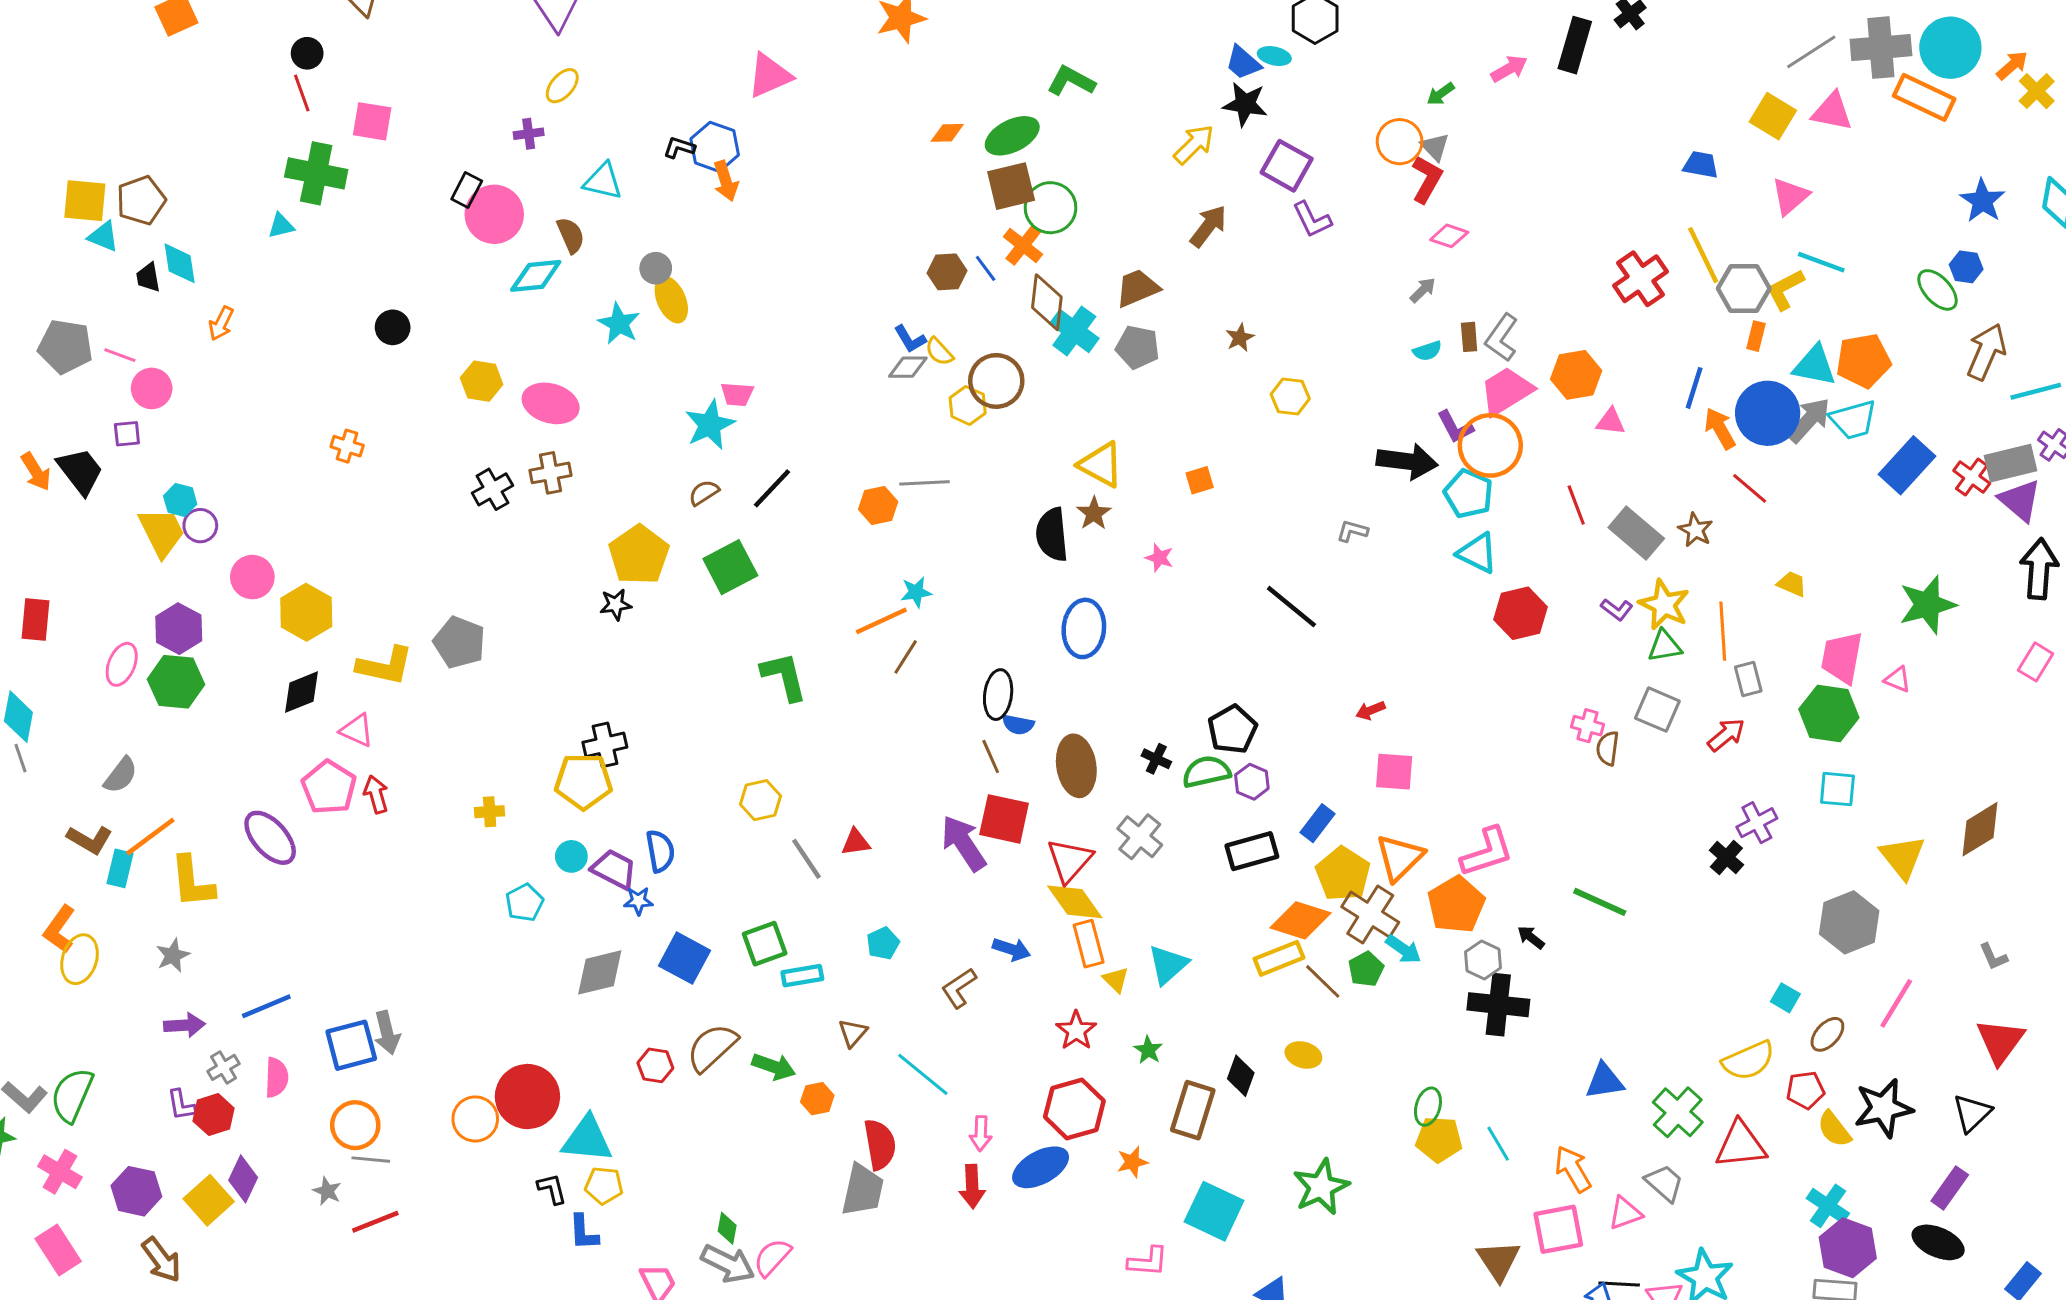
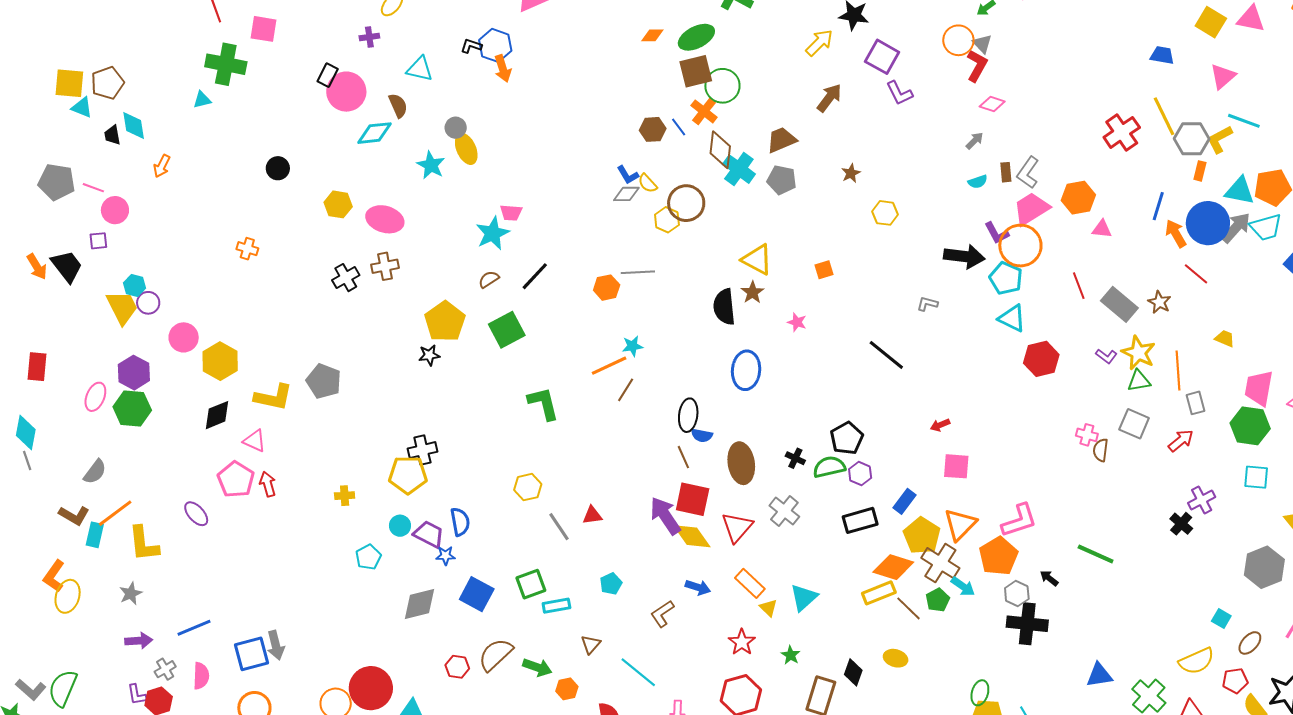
purple ellipse: (270, 838) -> (196, 514), size x0.7
yellow diamond: (1075, 902) -> (692, 536), moved
orange rectangle: (1089, 944) -> (750, 583), turned -32

